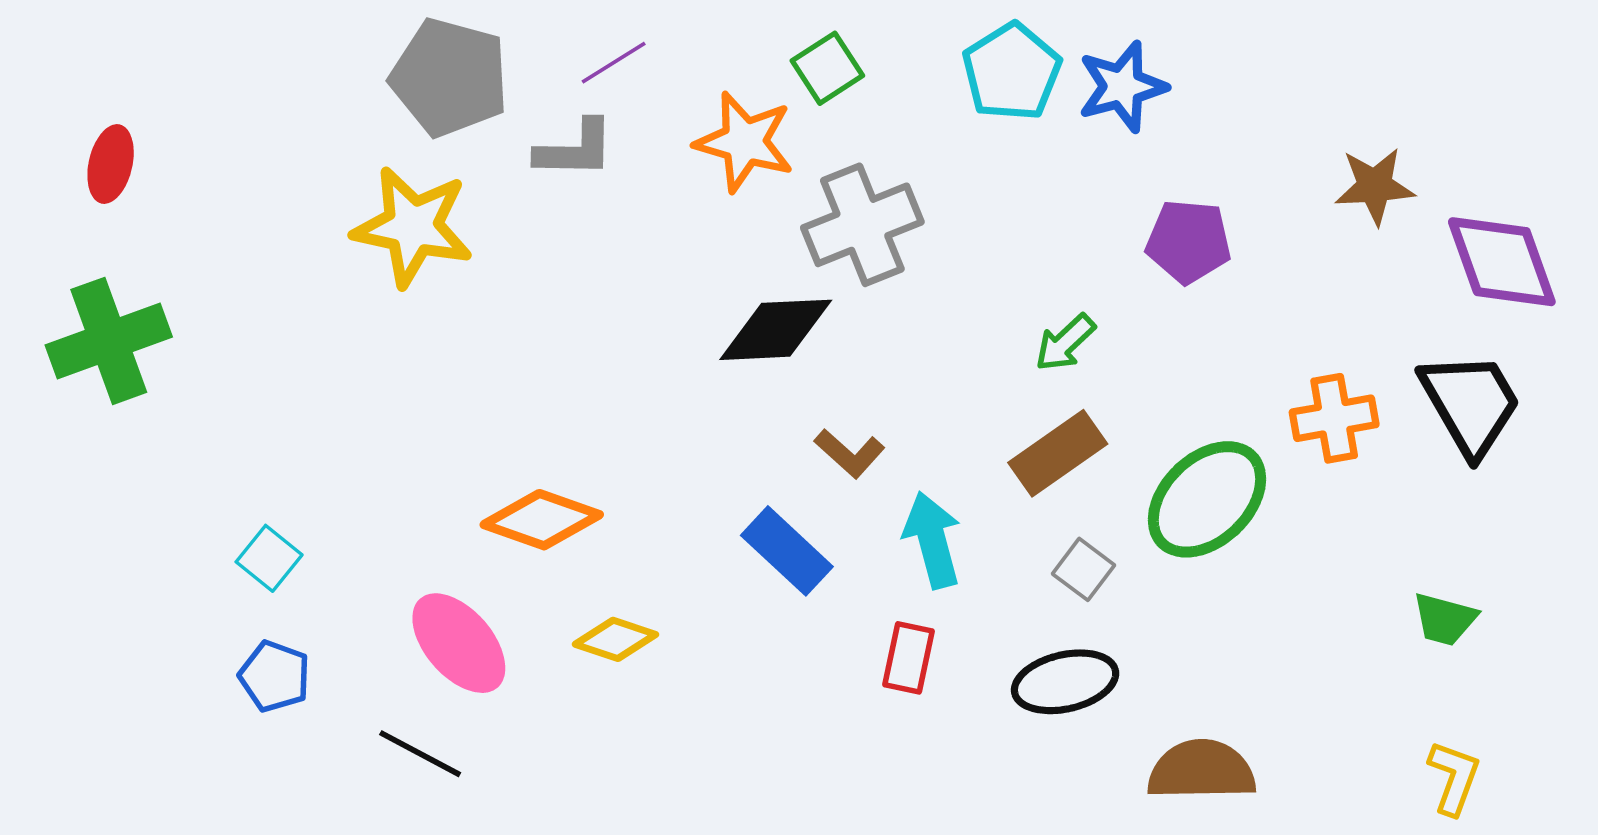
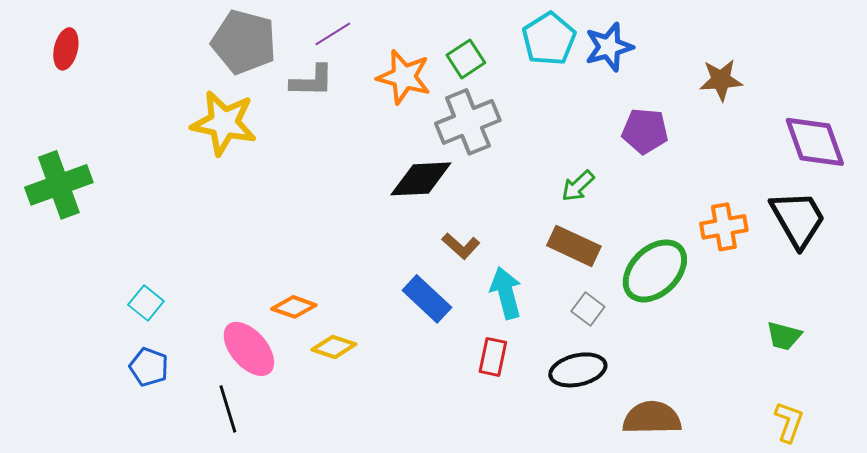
green square: (827, 68) -> (466, 59), moved
red ellipse: (111, 164) -> (66, 49), moved
brown star: (1375, 186) -> (721, 80), moved
brown rectangle: (1058, 453) -> (574, 246), turned 60
orange diamond: (542, 520) -> (294, 307), moved, size x0.7
black line: (420, 754) -> (228, 409), turned 45

